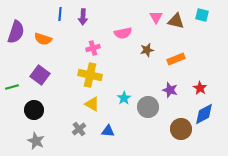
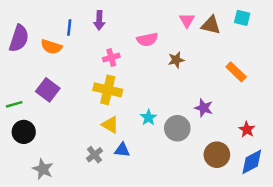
blue line: (60, 14) -> (69, 28), moved
orange rectangle: (176, 59) -> (236, 72), moved, turned 66
red star: (200, 88) -> (247, 129), moved
black circle: (34, 110) -> (24, 132), moved
blue diamond: (204, 114) -> (252, 162), moved
blue triangle: (108, 131) -> (122, 150), moved

